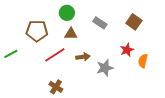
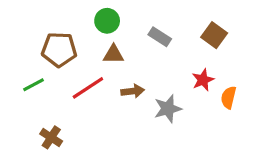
green line: (11, 54) -> (34, 85), moved
brown cross: (56, 87) -> (51, 137), moved

